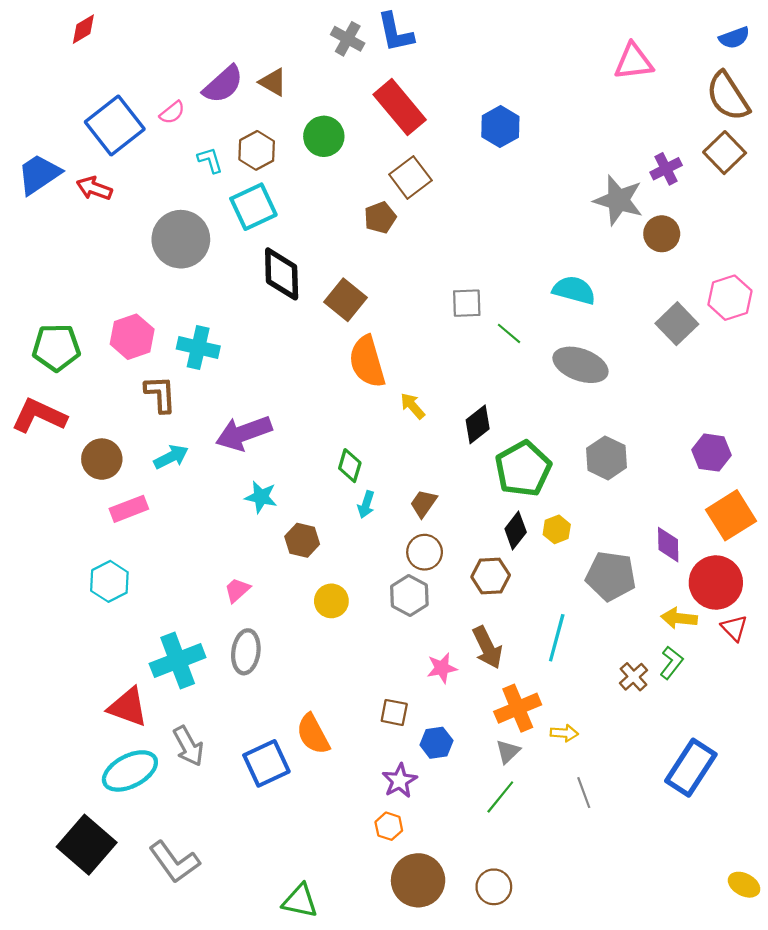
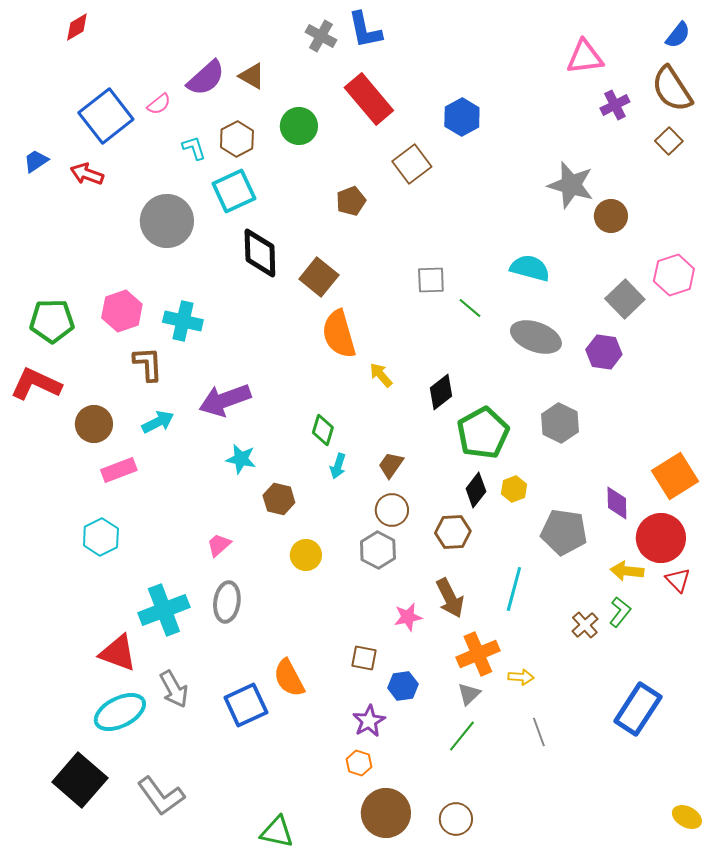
blue semicircle: (734, 38) -> (678, 35), turned -32
brown square: (725, 153) -> (669, 141), size x0.7
purple cross: (666, 169) -> (615, 105), moved
blue trapezoid: (39, 174) -> (36, 161), size x0.6
brown square: (410, 177) -> (412, 164), moved
purple hexagon: (712, 453) -> (604, 352), moved

